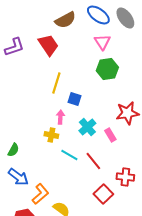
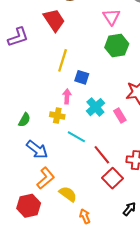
purple L-shape: (14, 47) -> (18, 37), moved
green semicircle: (13, 150) -> (24, 120), moved
red line: (93, 161) -> (102, 155), moved
blue arrow: (18, 177) -> (37, 149), moved

